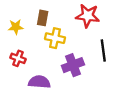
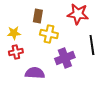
yellow star: (16, 27) -> (14, 33), moved
red cross: (18, 58) -> (16, 52), turned -32

